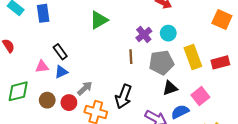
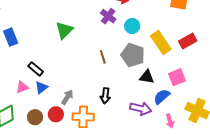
purple cross: (144, 35) -> (108, 16), moved
gray pentagon: (161, 63) -> (133, 55), turned -30
black triangle: (170, 88) -> (147, 77), turned 42
black arrow: (124, 96) -> (105, 96), size x0.7
pink square: (200, 96) -> (177, 77), turned 30

